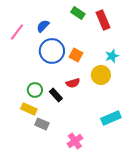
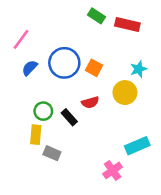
red rectangle: (103, 20) -> (127, 25), turned -54
blue semicircle: (43, 26) -> (30, 68), moved
yellow rectangle: (29, 109) -> (36, 135), turned 70
pink cross: (75, 141) -> (113, 170), moved

